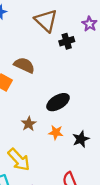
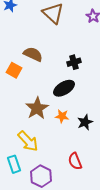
black cross: (67, 41) -> (74, 62), moved
brown star: (29, 124) -> (37, 108), size x1.6

